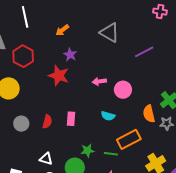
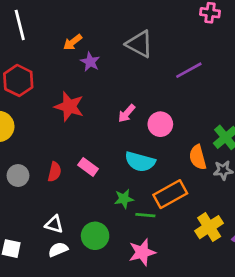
purple star: (70, 55) -> (90, 62), moved
pink arrow: (99, 81) -> (127, 113), turned -40
cyan semicircle: (108, 116) -> (140, 162), size x1.5
pink rectangle: (71, 119) -> (88, 167), turned -56
green star: (88, 151) -> (124, 199), moved

